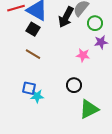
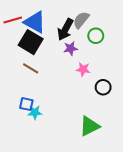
black square: (33, 29) -> (31, 42), size x1.6
purple star: (101, 42) -> (71, 48), moved
black circle: (74, 85) -> (103, 87), moved

